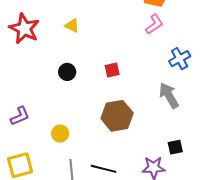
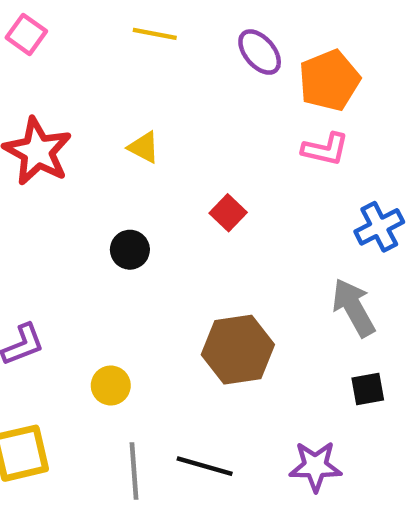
pink L-shape: (154, 24) -> (325, 149), turned 45
red square: (112, 70) -> (228, 213), moved, turned -35
black square: (175, 147) -> (368, 389), moved

